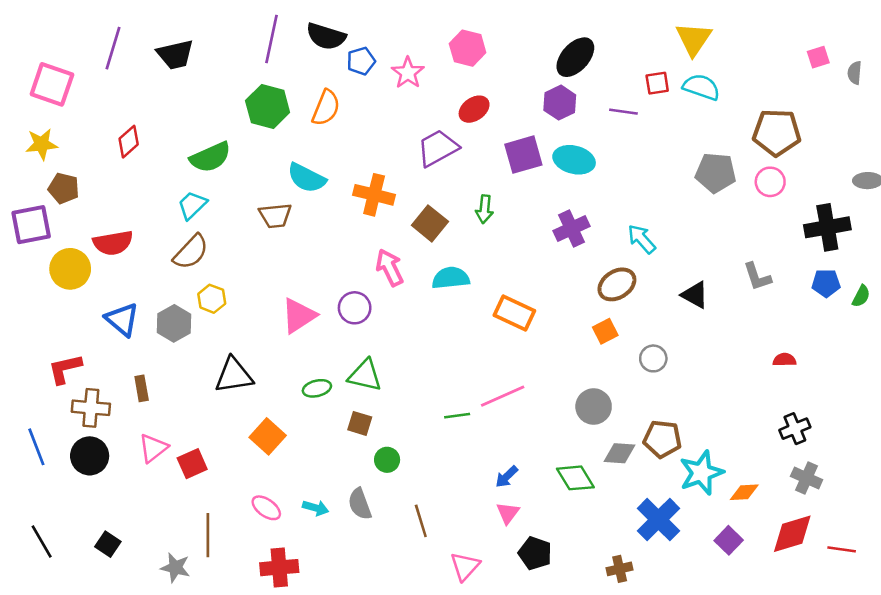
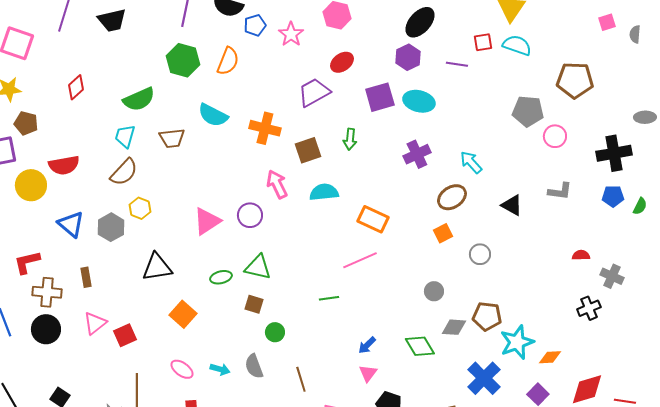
pink circle: (770, 182) -> (555, 136), moved
cyan trapezoid: (192, 205) -> (125, 136), turned -30
brown trapezoid: (275, 216) -> (172, 138), moved
brown square: (430, 223) -> (308, 150), turned 32
gray L-shape: (757, 277) -> (560, 191), turned -65
pink line: (503, 396) -> (360, 260), moved
gray circle: (594, 407) -> (434, 291), size x0.7
gray cross: (807, 478) -> (612, 276), moved

